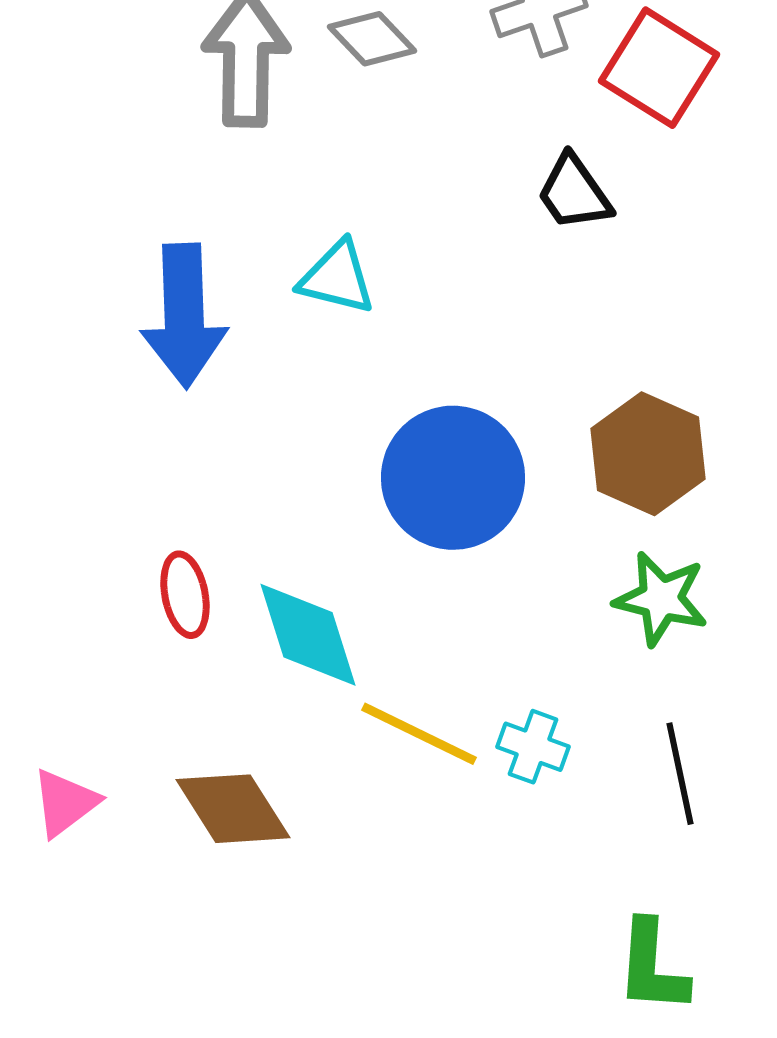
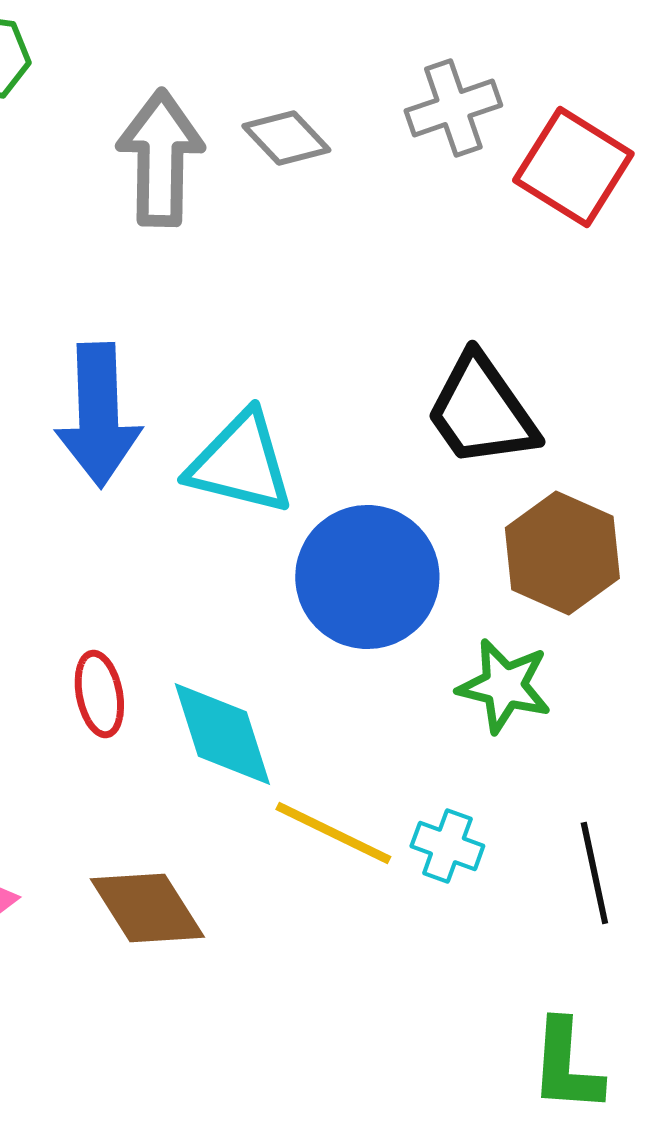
black trapezoid: (574, 193) -> (481, 411), moved, size x1.5
cyan triangle: (337, 278) -> (240, 463), moved, size x1.4
green star: (661, 599) -> (504, 686), moved

